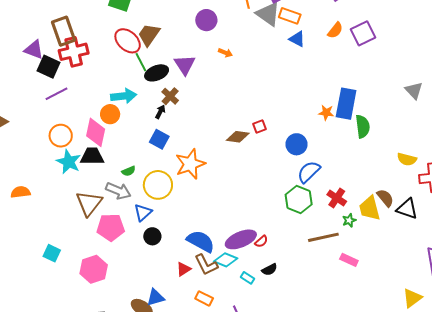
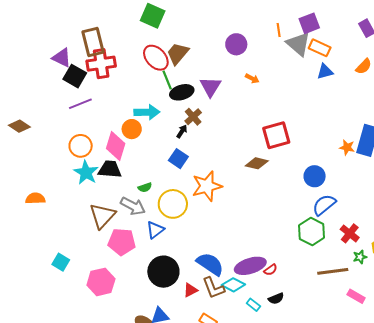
blue triangle: (297, 39) -> (325, 72), turned -48
red square: (260, 126) -> (276, 135), moved, size x2.0
black circle: (152, 236) -> (163, 272), moved, size x1.8

